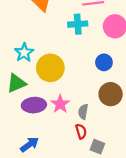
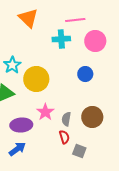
brown circle: (111, 94) -> (92, 117), moved
purple ellipse: (34, 105) -> (21, 125), moved

